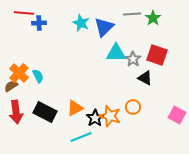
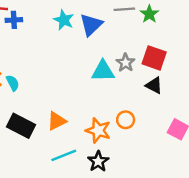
cyan triangle: (116, 53) -> (103, 71), moved
black triangle: (145, 78) -> (154, 85), moved
black star: (95, 118) -> (98, 161), moved

